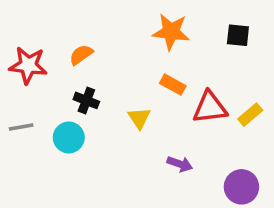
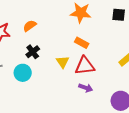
black cross: (86, 100) -> (33, 52), turned 32
red triangle: (210, 108) -> (85, 66), moved

